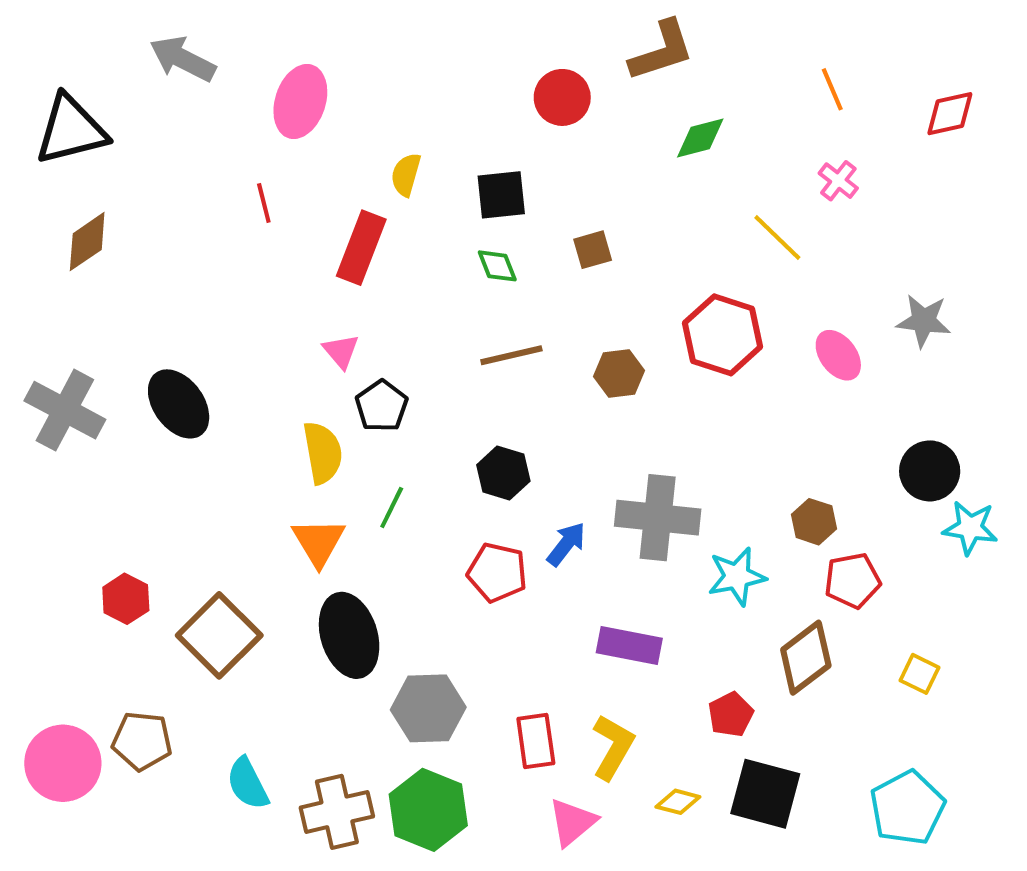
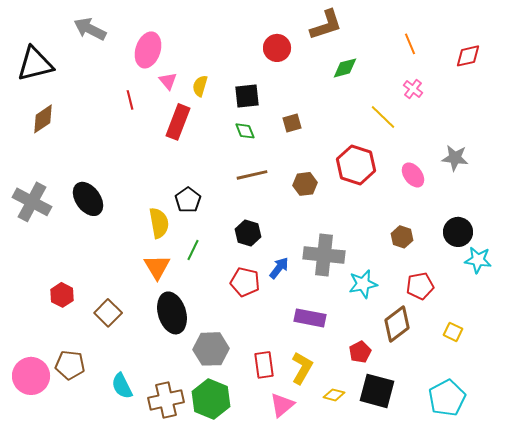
pink triangle: (341, 351) -> (168, 81), moved
brown hexagon: (814, 522) -> (402, 237), moved
brown square: (219, 635) -> (108, 313), size x0.7

